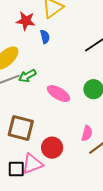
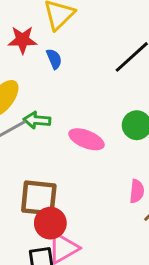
green arrow: (27, 76) -> (37, 120), turned 42
red circle: (52, 148) -> (50, 223), moved

